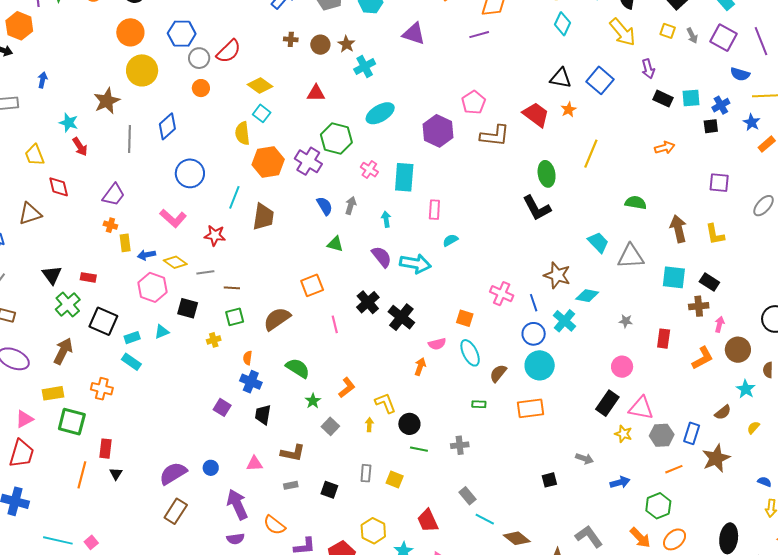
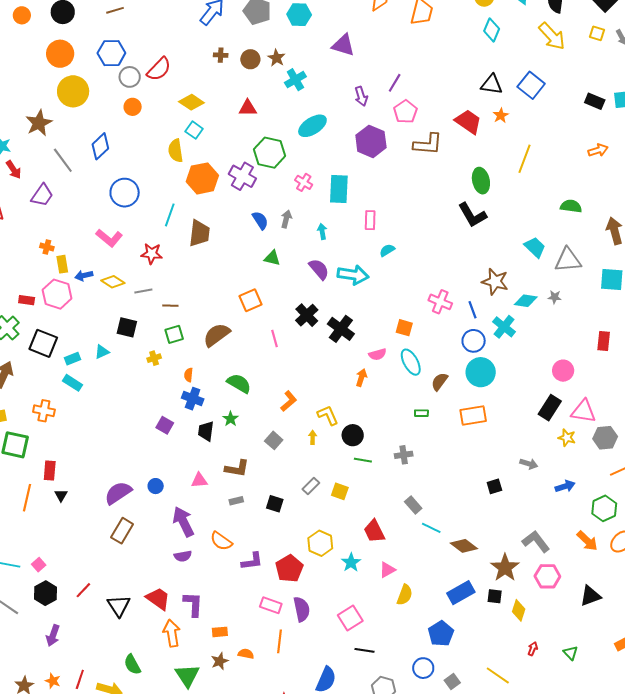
purple line: (479, 35) -> (395, 83), moved, turned -42
purple arrow: (648, 69) -> (361, 96), moved
gray line: (129, 139) -> (63, 160), turned -36
purple trapezoid: (114, 195) -> (42, 195), moved
pink hexagon: (152, 287) -> (57, 294), moved
gray star: (626, 321) -> (555, 297), moved
green star: (313, 401) -> (231, 419), moved
gray rectangle: (366, 473) -> (311, 486), turned 42

